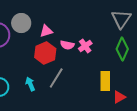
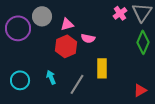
pink cross: (85, 46) -> (120, 13), moved
gray line: (56, 78) -> (77, 84), moved
yellow rectangle: (105, 81) -> (102, 68), moved

